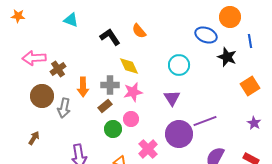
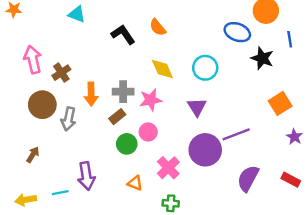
pink arrow: (34, 58) -> (33, 59), turned 80
yellow diamond: (129, 66) -> (162, 69), moved
orange square: (250, 86) -> (280, 103), moved

